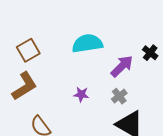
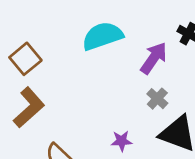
purple star: (81, 94) -> (121, 141), moved

